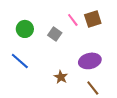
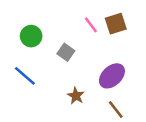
gray square: (55, 34) -> (66, 52), moved
purple ellipse: (90, 61) -> (112, 76), turned -30

